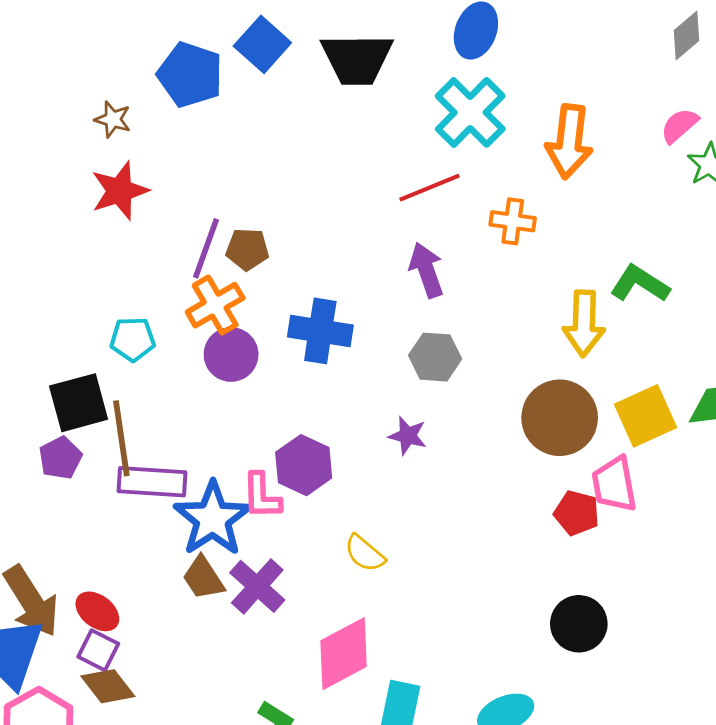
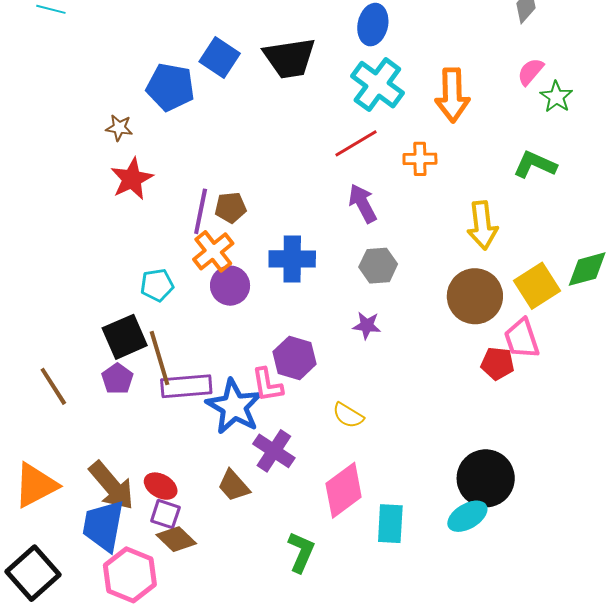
green L-shape: (640, 284) -> (535, 165), moved
brown trapezoid: (203, 578) -> (234, 486), moved
black circle: (579, 624) -> (486, 478), moved, size x1.4

